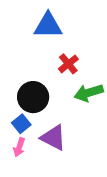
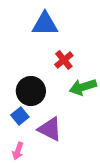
pink arrow: (19, 147) -> (18, 151), moved

